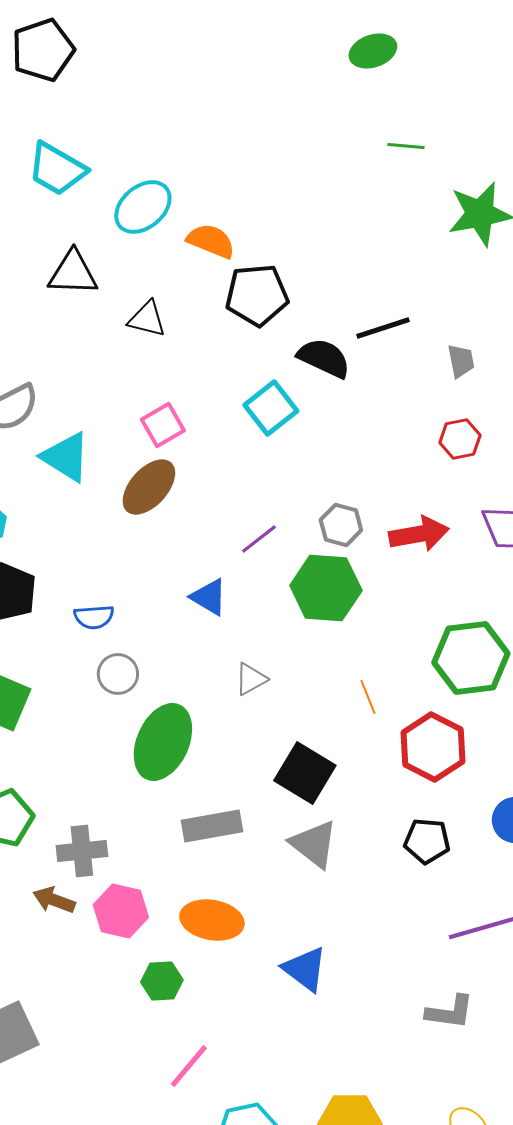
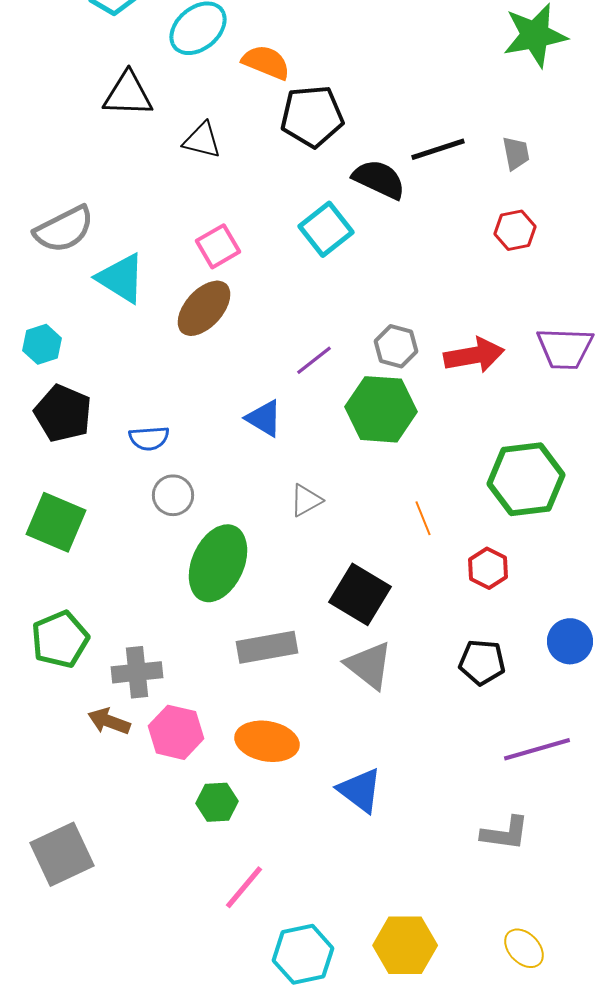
gray trapezoid: (461, 361) -> (516, 153), moved
red hexagon: (460, 439) -> (515, 230), moved
red hexagon: (433, 747) -> (488, 568), size x0.6

